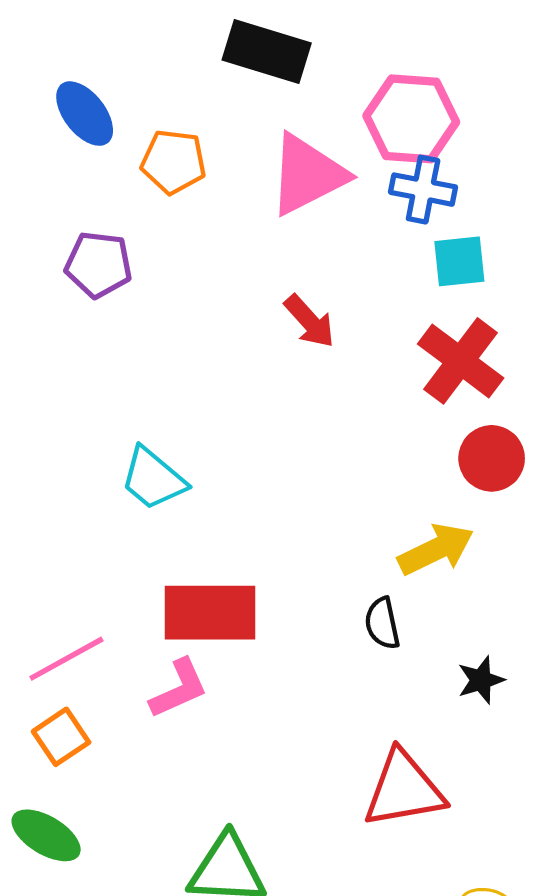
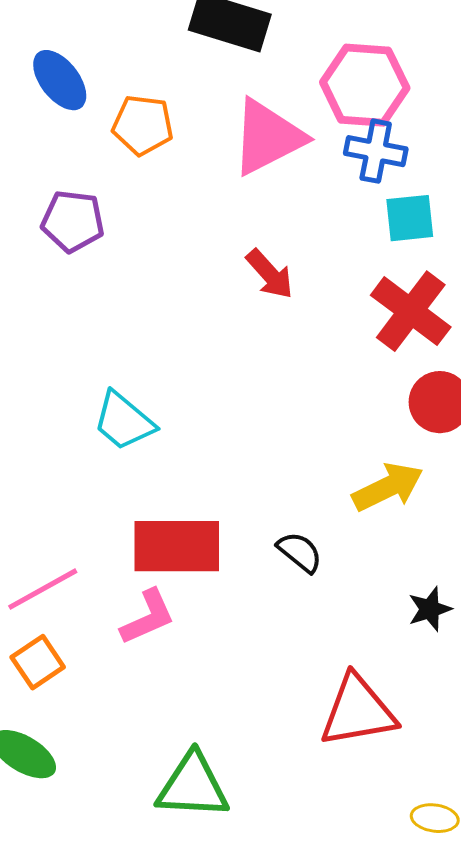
black semicircle: (382, 623) -> (300, 552), moved, turned 141

